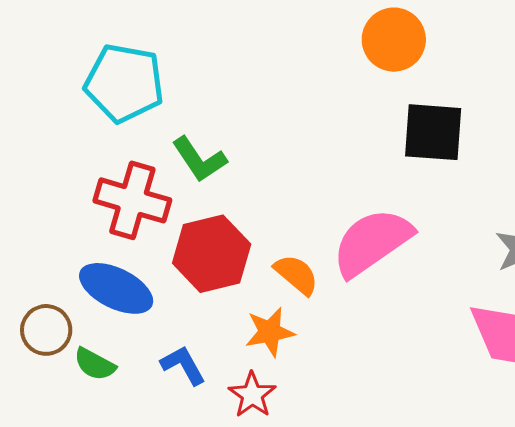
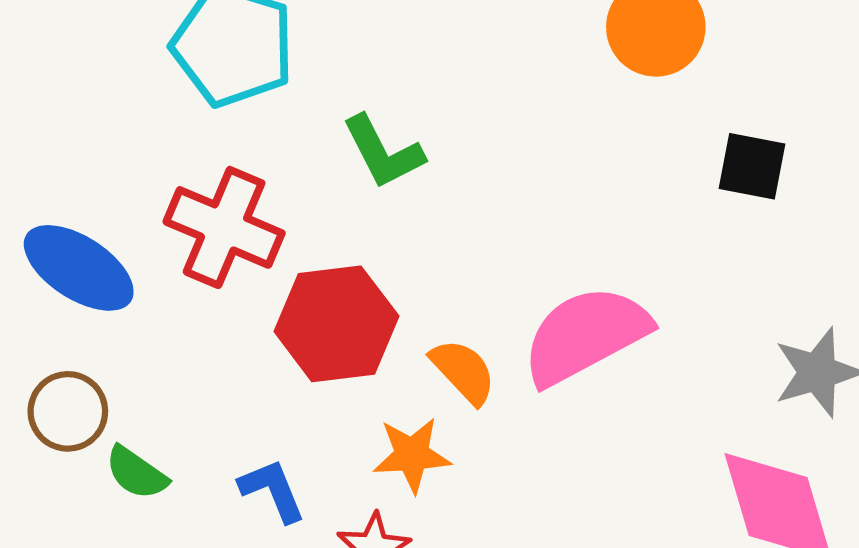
black square: (433, 132) -> (752, 166), moved, size x0.7
green L-shape: (199, 159) -> (383, 152), moved
blue ellipse: (116, 288) -> (79, 268), moved

